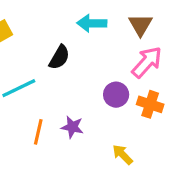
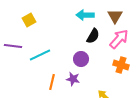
black semicircle: (59, 57) -> (93, 36), moved
purple circle: (116, 95) -> (81, 59), moved

